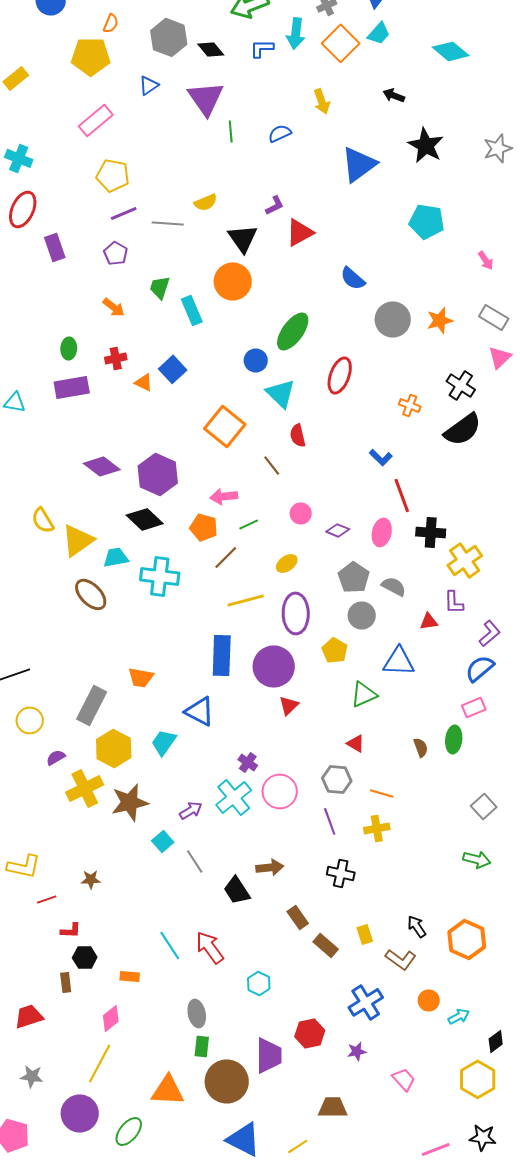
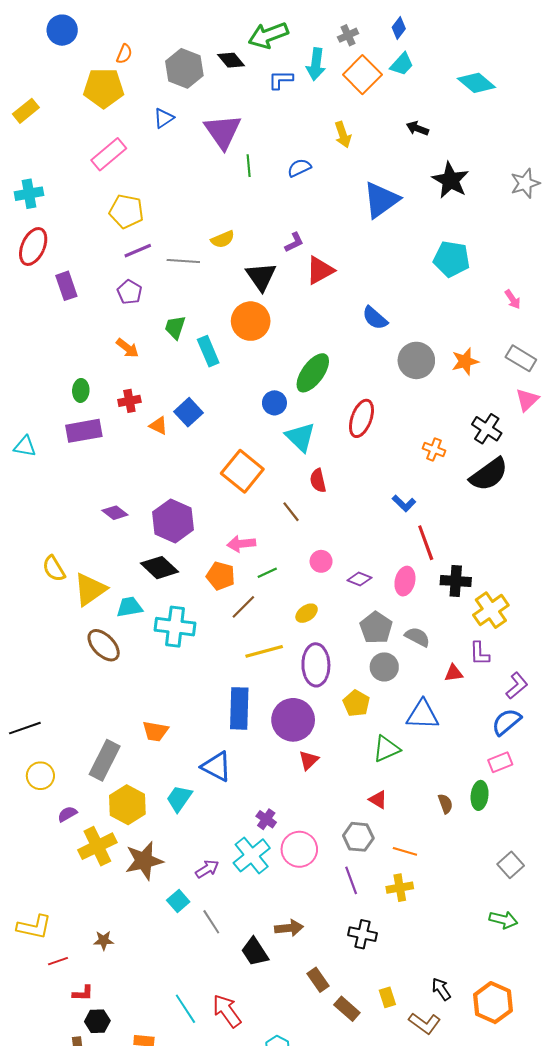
black diamond: (211, 49) -> (231, 60), moved
cyan cross: (19, 158) -> (29, 194), turned -32
purple diamond: (102, 466) -> (115, 513), size x0.7

